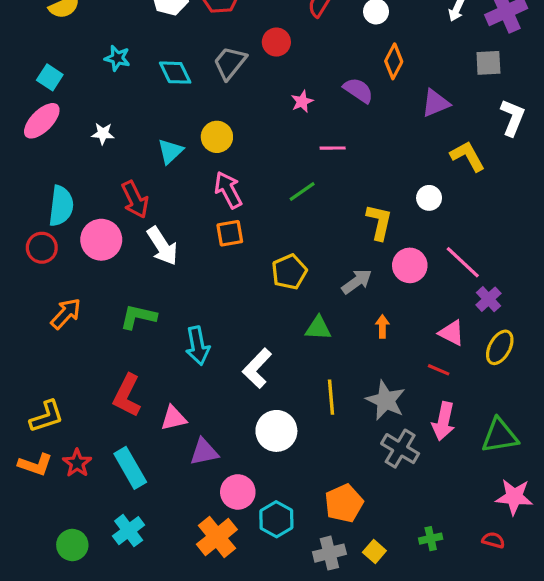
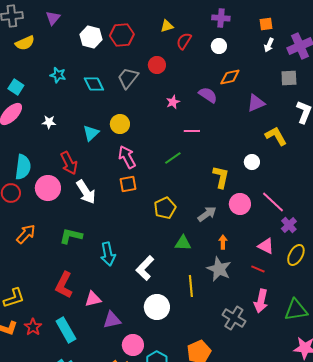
orange diamond: (394, 61) -> (230, 77), turned 50
gray star: (386, 400) -> (219, 269), moved

